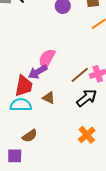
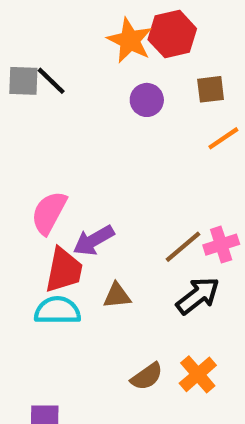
pink semicircle: (47, 59) -> (49, 213), moved
brown triangle: (49, 98) -> (117, 296), turned -32
brown semicircle: (30, 136) -> (147, 376), moved

